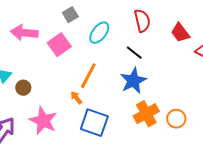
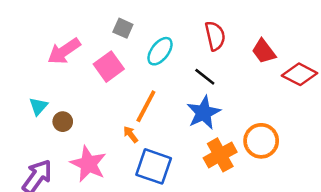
gray square: (70, 15) -> (123, 28), turned -35
pink arrow: (24, 33) -> (64, 51), turned -40
orange circle: (176, 119) -> (261, 141), moved, size x1.4

